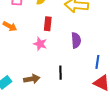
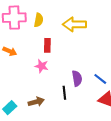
purple semicircle: (76, 40) -> (77, 78), moved
blue line: (97, 62) -> (100, 79), turned -56

